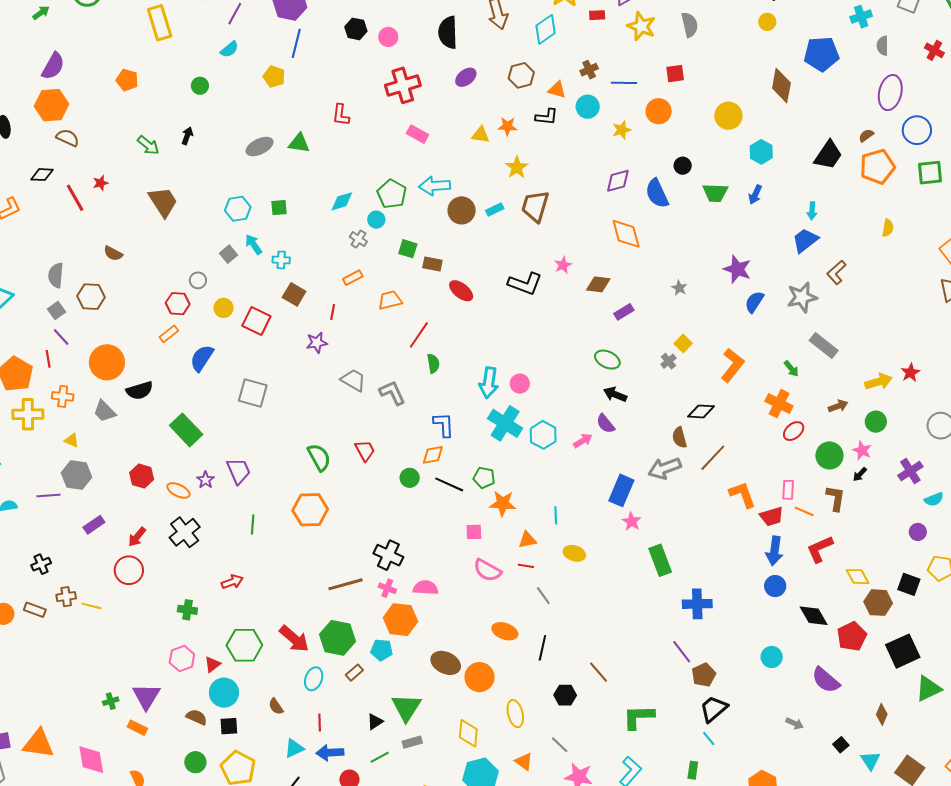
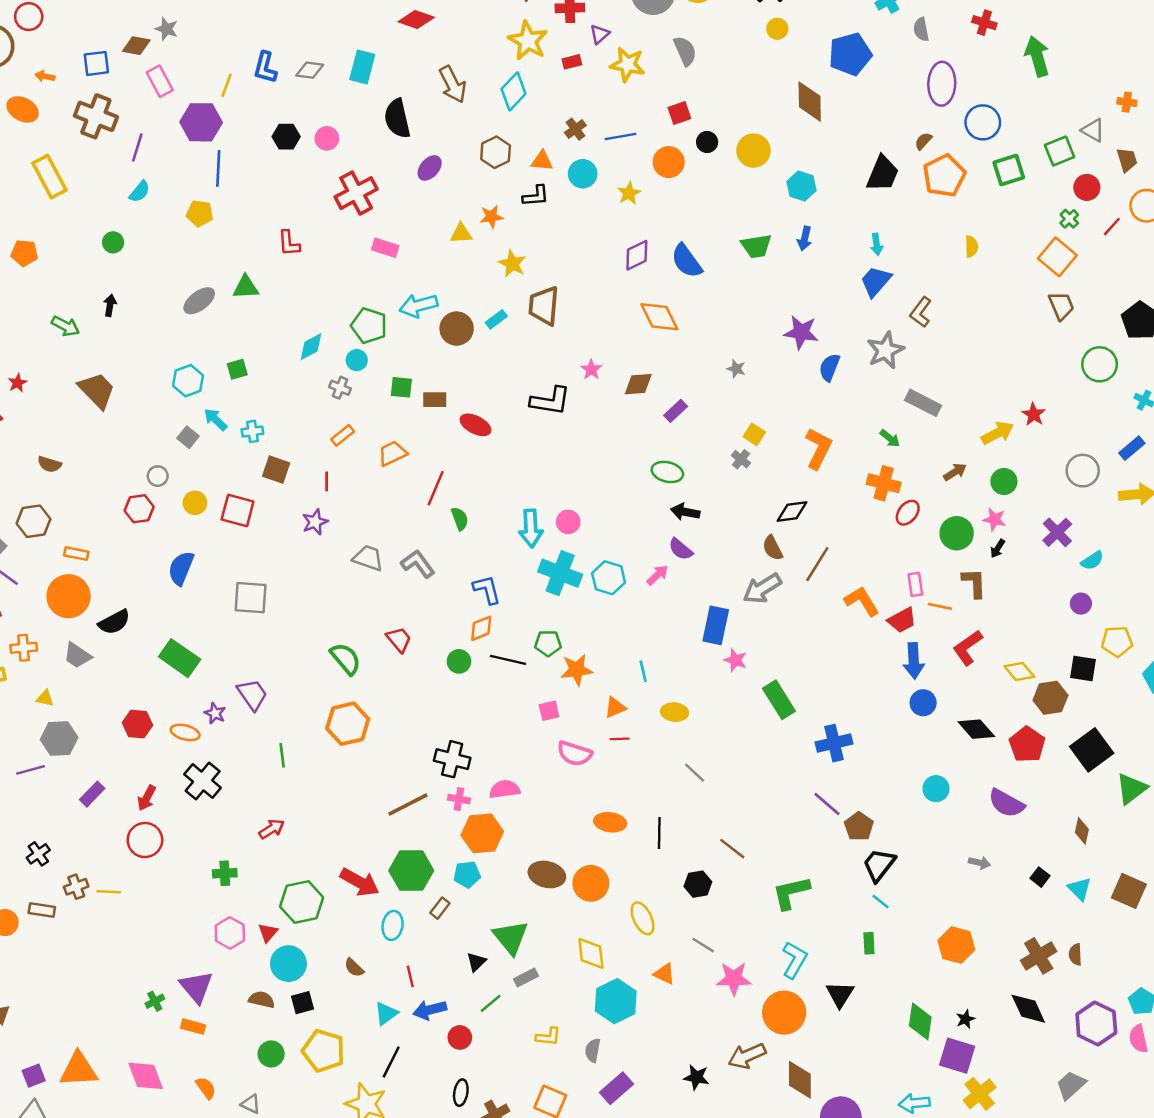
black circle: (683, 166) -> (707, 142), moved
orange rectangle: (169, 334) -> (76, 554), moved, turned 60
gray line: (543, 596) -> (695, 773), moved

